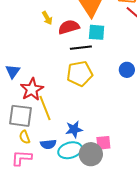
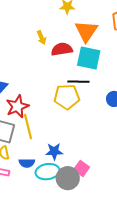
cyan square: (97, 32) -> (89, 58), size x1.4
black line: (81, 48) -> (78, 82), moved
pink square: (103, 143) -> (82, 168), turned 35

